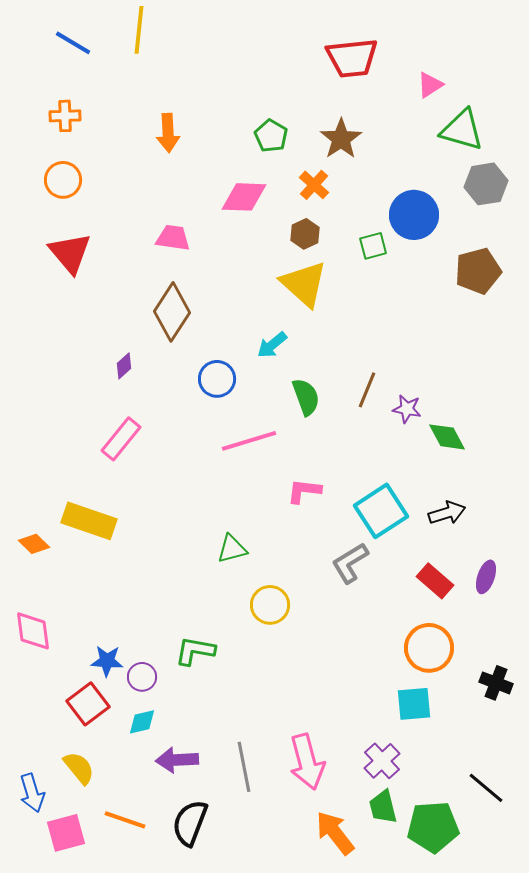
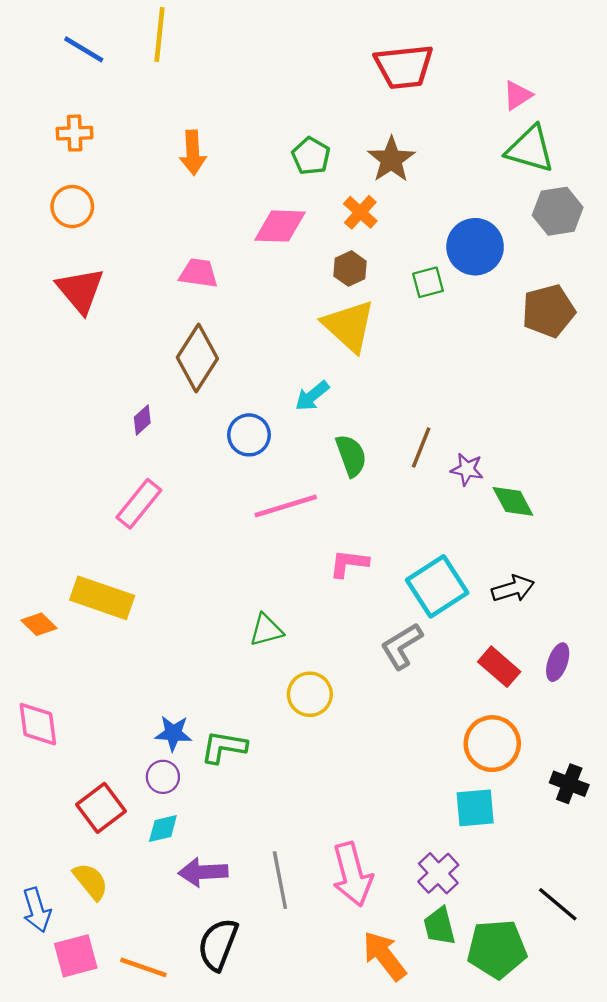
pink triangle: (430, 85) -> (518, 95), moved
blue star: (107, 661) -> (173, 733), moved
orange line: (125, 820) -> (143, 967), moved

